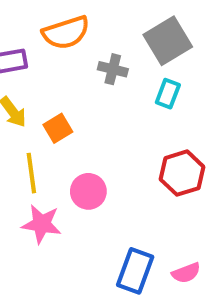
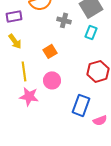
orange square: (58, 128) -> (50, 51), moved
blue rectangle: (135, 271) -> (81, 105), moved

